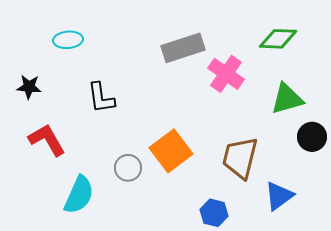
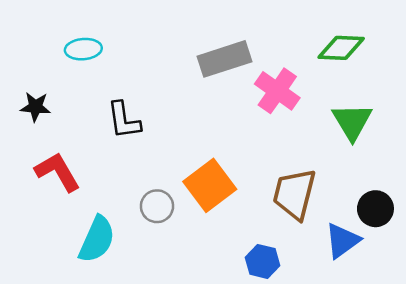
green triangle: (287, 99) -> (352, 122), turned -45
black circle: (312, 137) -> (375, 209), moved

